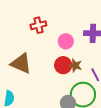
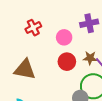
brown star: (75, 66) -> (90, 58), moved

